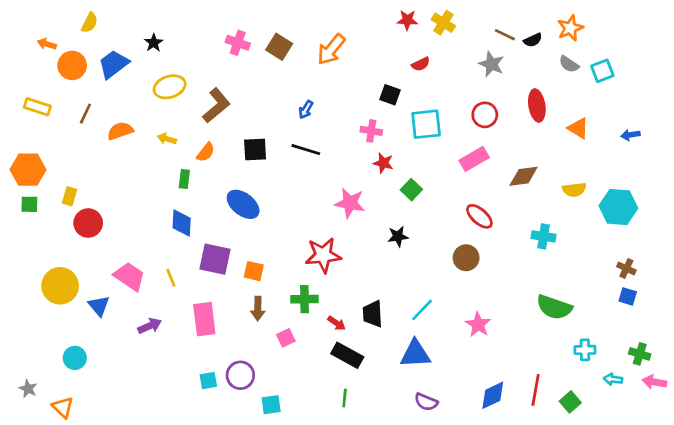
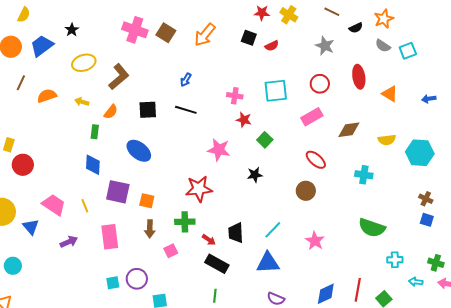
brown line: (505, 35) -> (332, 12), moved
pink cross: (238, 43) -> (135, 30), size x1.4
black square: (390, 95) -> (249, 38), moved

